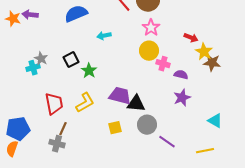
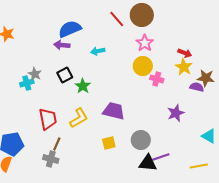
purple arrow: (30, 15) -> (62, 45), moved
yellow star: (204, 52) -> (184, 67), moved
purple semicircle: (181, 75) -> (197, 87), moved
black triangle: (136, 104) -> (148, 163), moved
purple line: (167, 142) -> (161, 157), turned -54

